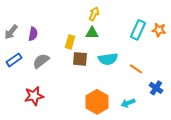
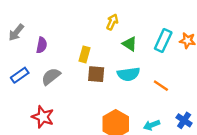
gray arrow: (11, 32) -> (16, 32), moved
green triangle: (92, 33) -> (130, 44), moved, turned 32
blue cross: (156, 88) -> (184, 120), moved
red star: (34, 96) -> (43, 117), turned 30

